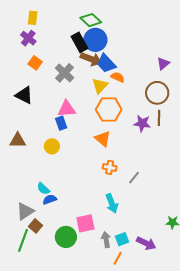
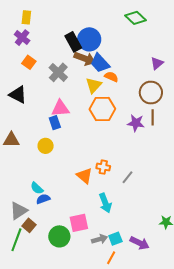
green diamond: (91, 20) -> (136, 18), moved
orange triangle: (103, 139) -> (84, 176), moved
gray arrow: (106, 240) -> (99, 239), turned 84

